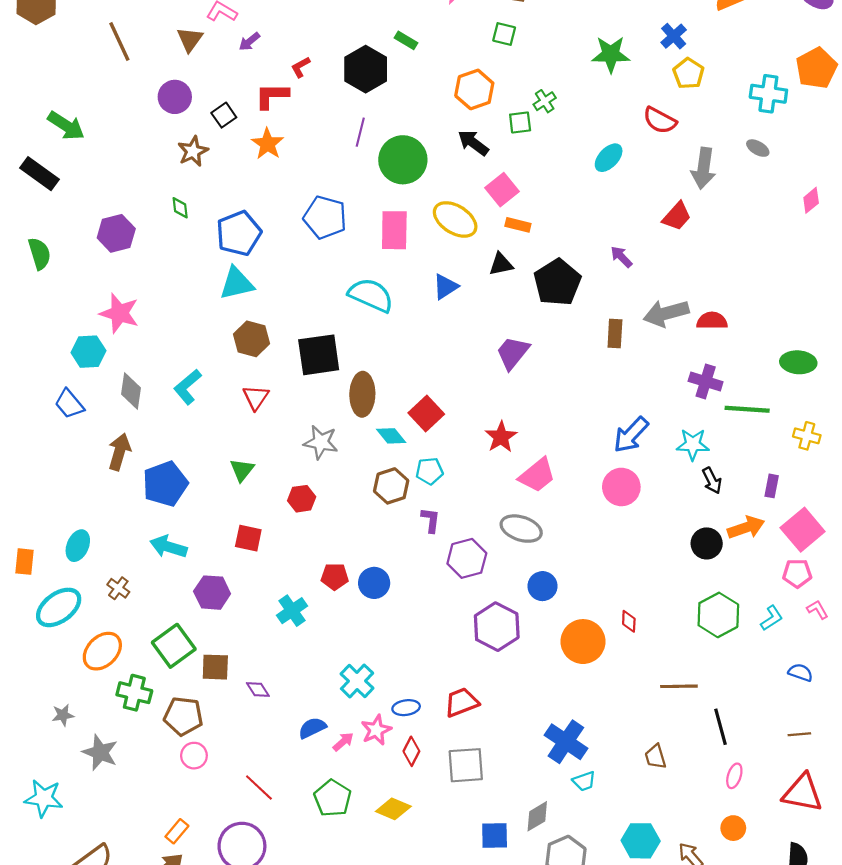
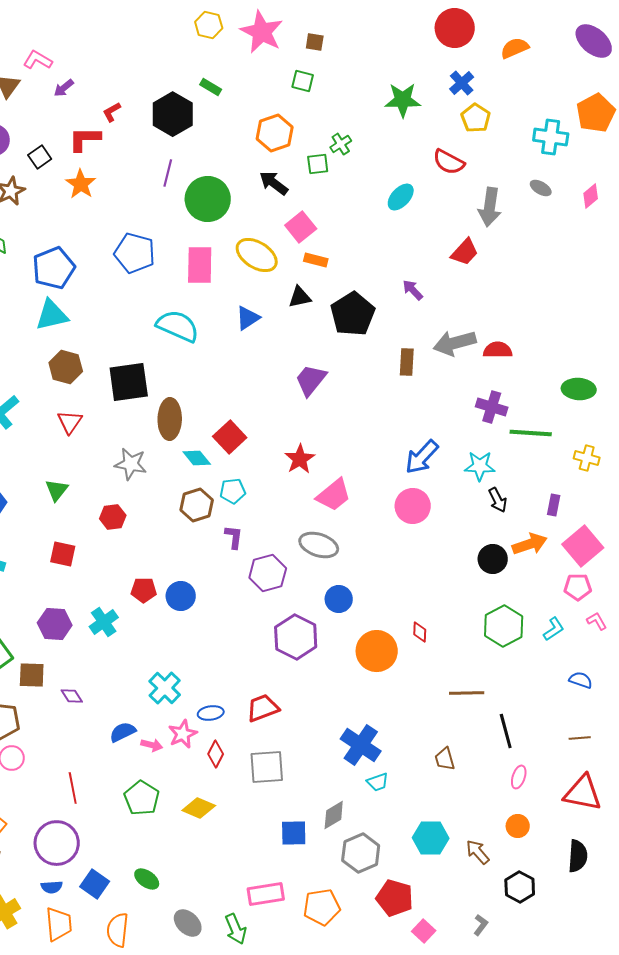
pink diamond: (811, 200) -> (591, 196), moved
purple hexagon: (212, 593) -> (55, 624), moved
pink arrow: (343, 742) -> (152, 745), turned 55
red line: (259, 788) -> (73, 788), turned 36

